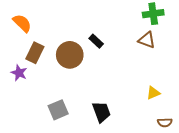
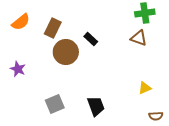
orange semicircle: (22, 23) -> (21, 22), turned 96
brown rectangle: (35, 53) -> (53, 28), moved

